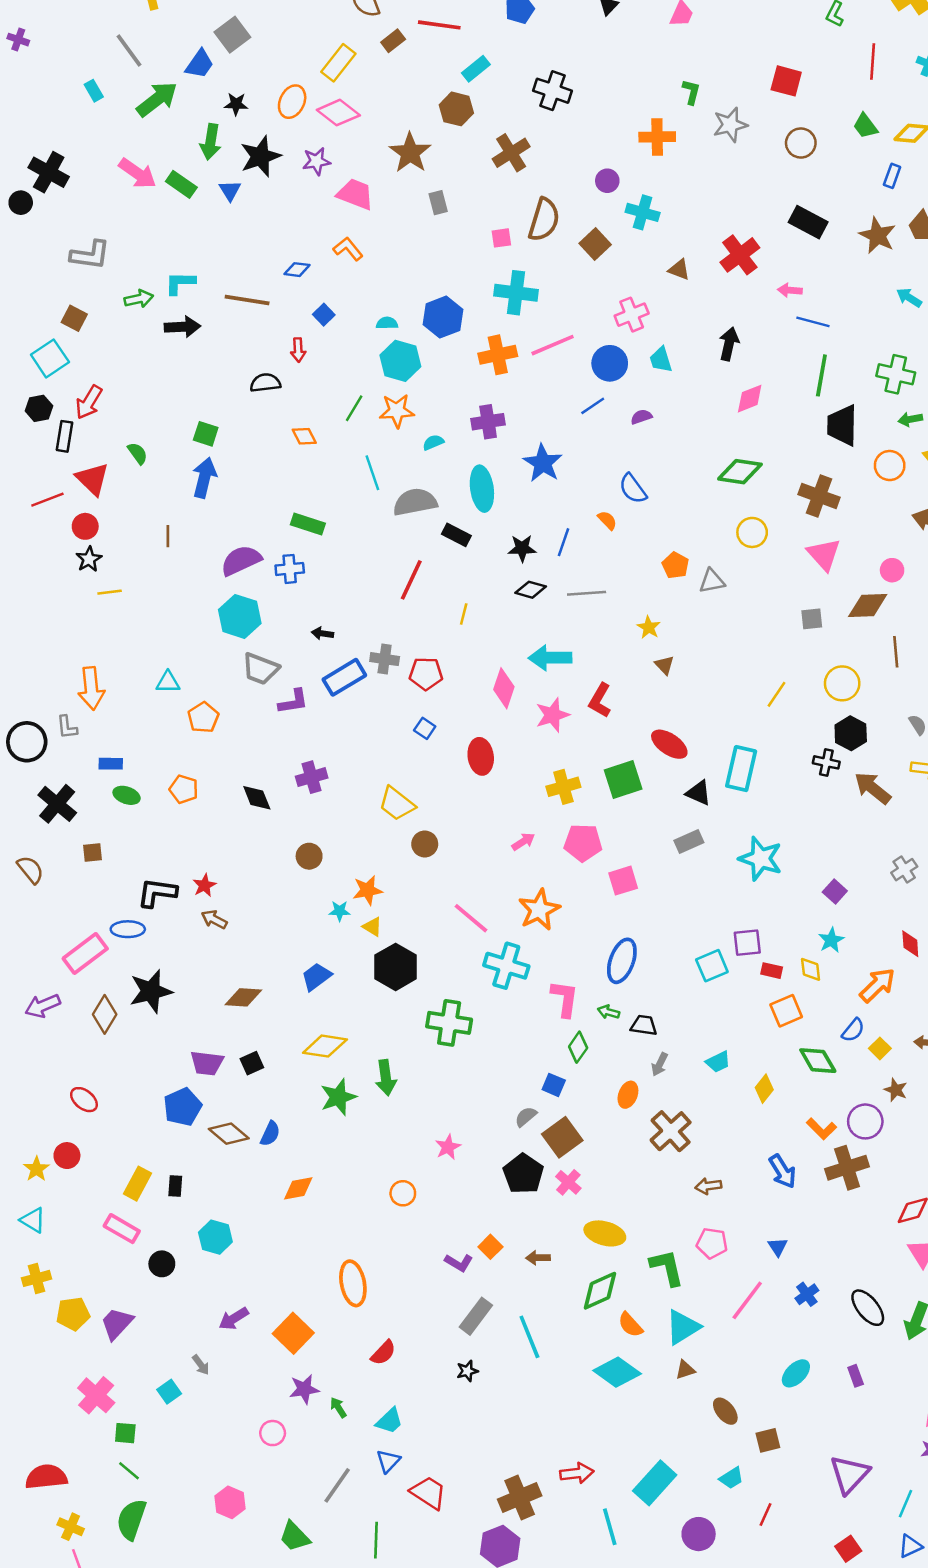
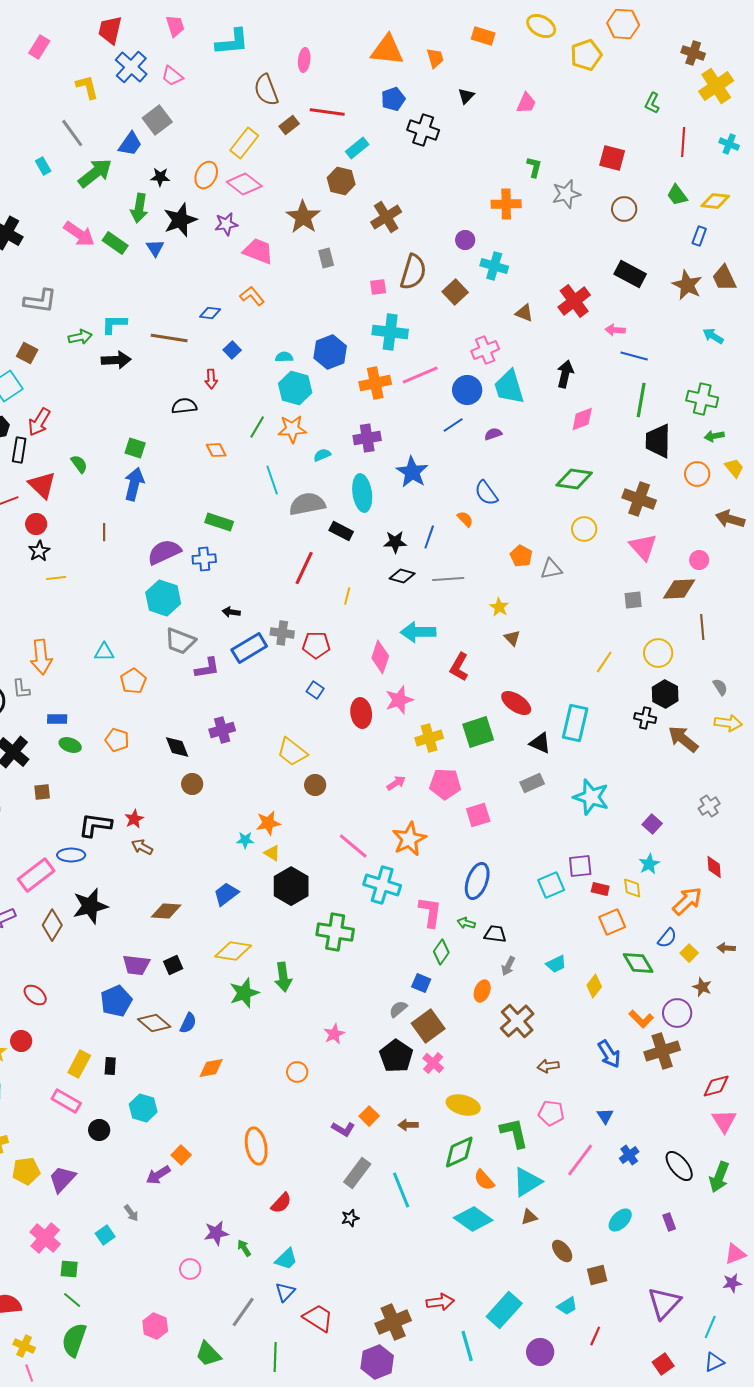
black cross: (553, 91) -> (423, 130), moved
cyan trapezoid: (661, 360) -> (509, 387), size x1.6
pink star: (553, 715) -> (399, 700), moved
brown circle: (309, 856) -> (192, 784), moved
orange square: (293, 1333) -> (181, 1155), moved, size x0.6

